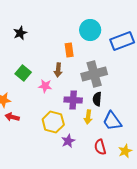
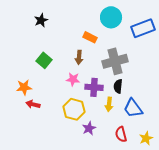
orange rectangle: (69, 50) -> (90, 37), turned -56
pink star: (45, 86) -> (73, 79), moved

